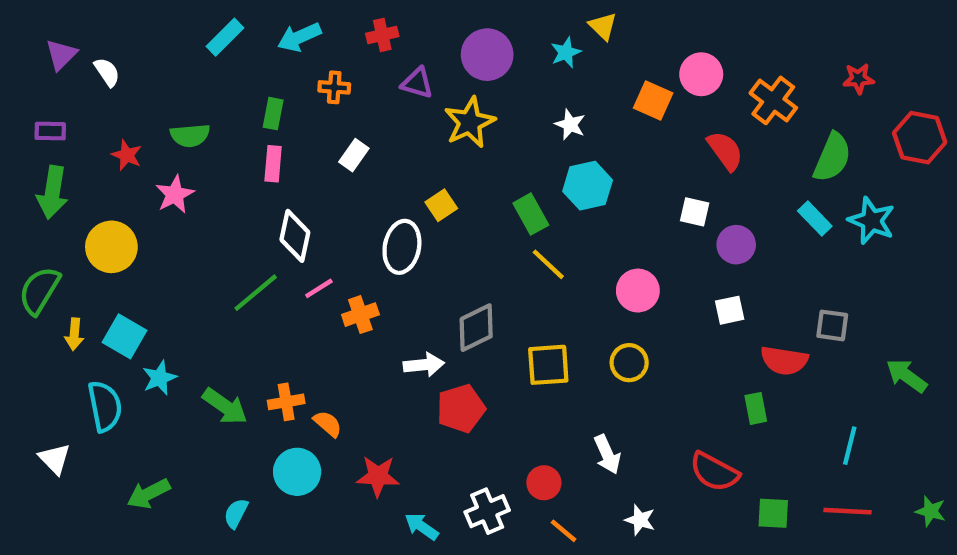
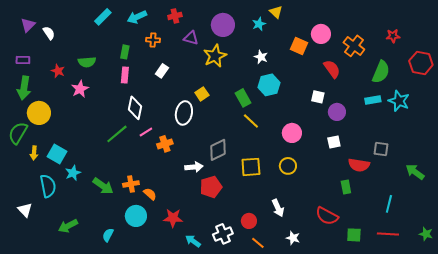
cyan rectangle: (815, 218) -> (373, 100), turned -56
yellow circle: (111, 247) -> (39, 113), moved

